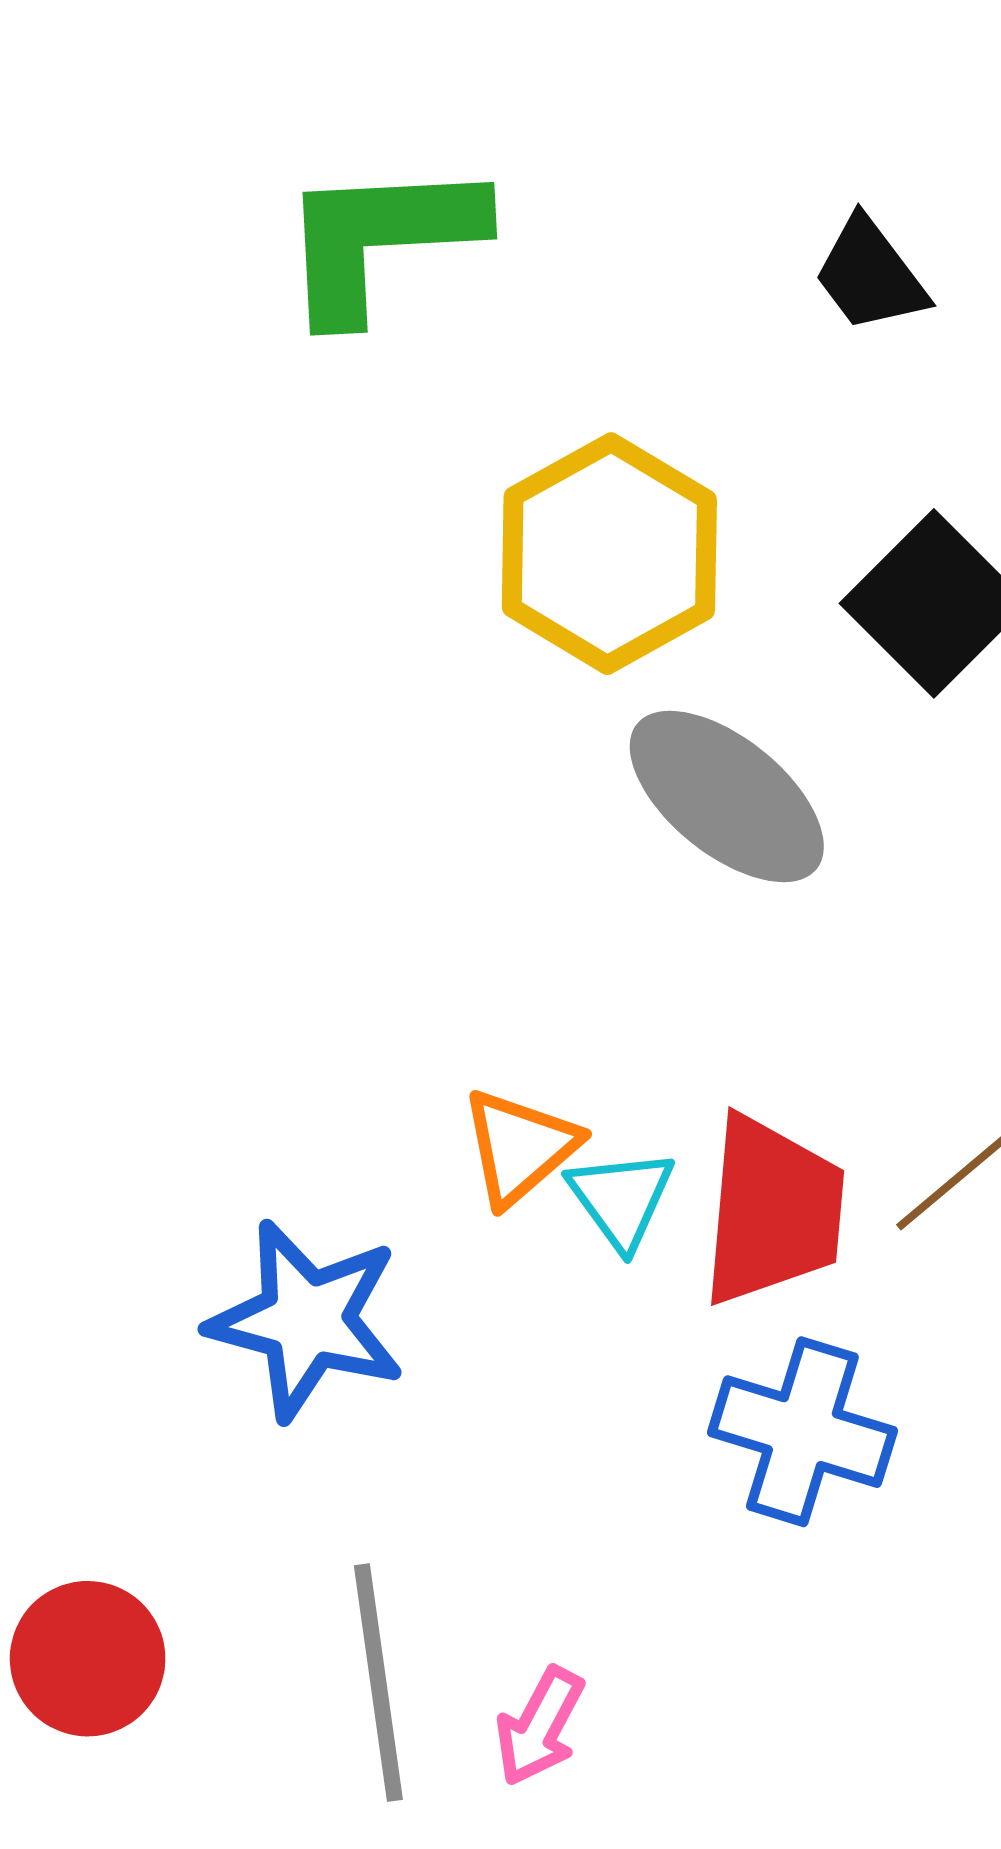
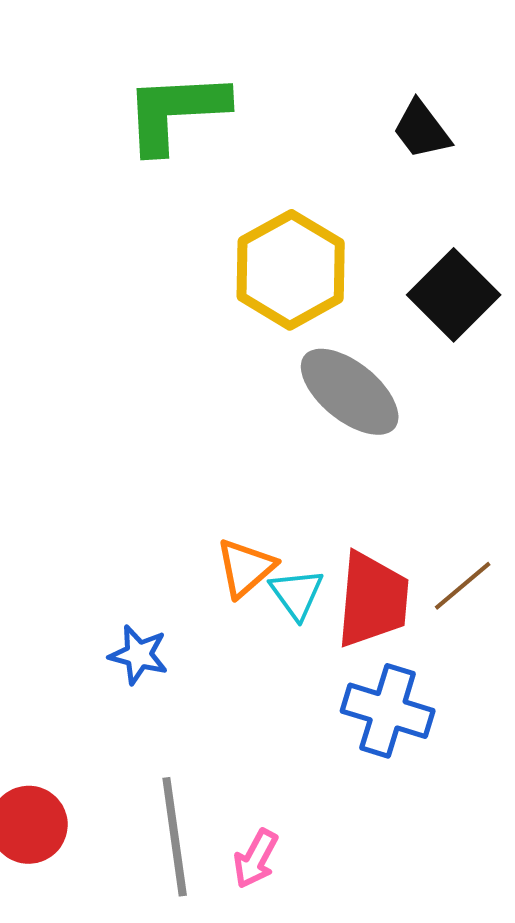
blue star: (307, 1320) -> (139, 655), size x0.6

